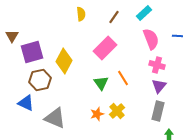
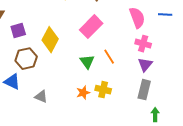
purple square: (32, 52) -> (18, 31), size x0.7
yellow cross: (117, 111) -> (103, 90), turned -35
gray triangle: (55, 118) -> (41, 97), size x0.6

